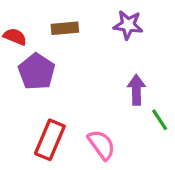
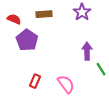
purple star: (128, 25) -> (82, 12), turned 30
red rectangle: (50, 140) -> (35, 81), size x0.6

